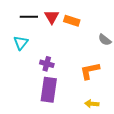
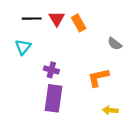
orange rectangle: (72, 21) -> (79, 23), turned 42
yellow arrow: (92, 104) -> (110, 110), moved

